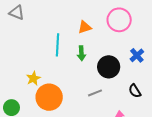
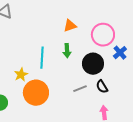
pink circle: (119, 20) -> (103, 35), moved
cyan line: (57, 45) -> (42, 58), moved
black semicircle: (135, 91) -> (102, 87), moved

